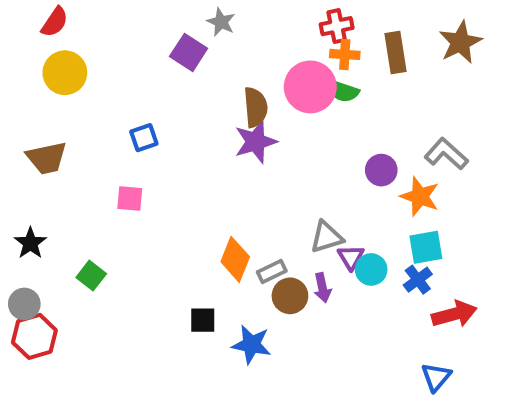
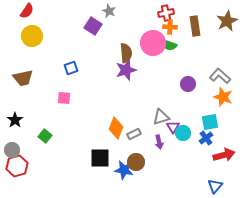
orange star: (420, 196) -> (223, 97), moved
brown circle: (290, 296) -> (136, 162), moved
black square: (203, 320) -> (100, 158), size x1.5

